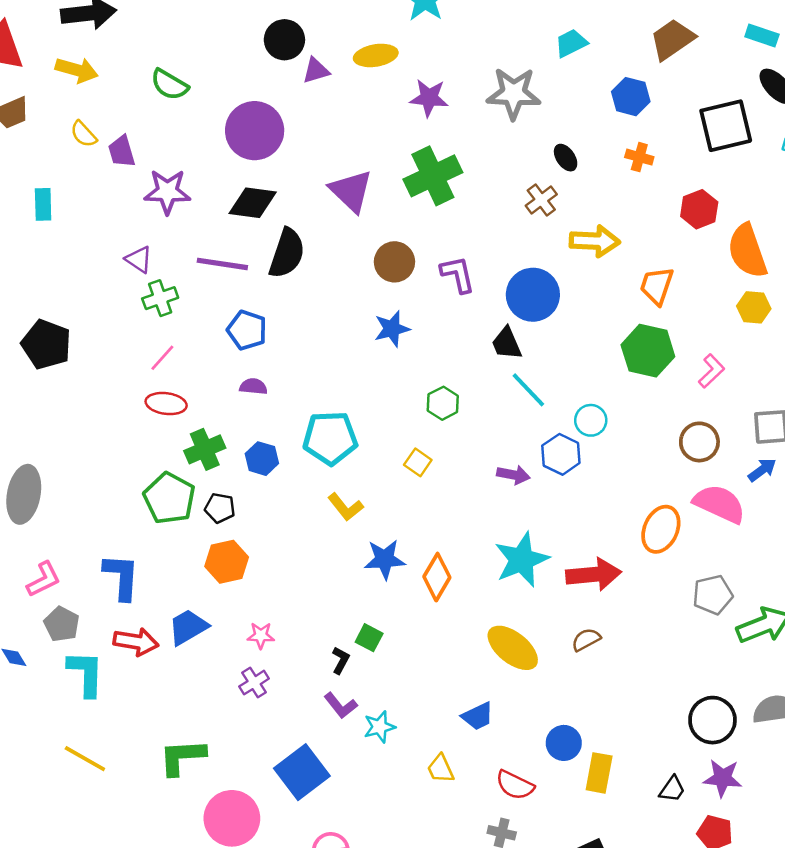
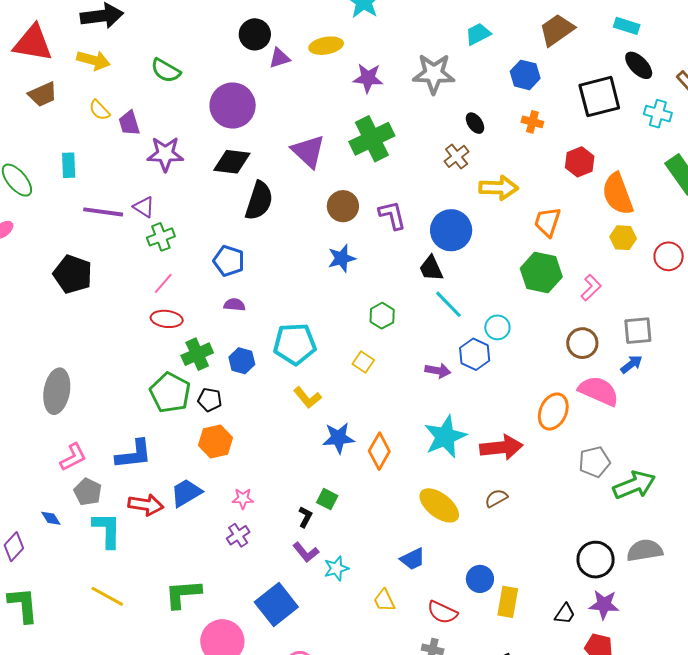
purple line: (222, 264) -> (103, 212), moved
blue L-shape: (122, 577) -> (134, 454), turned 81

